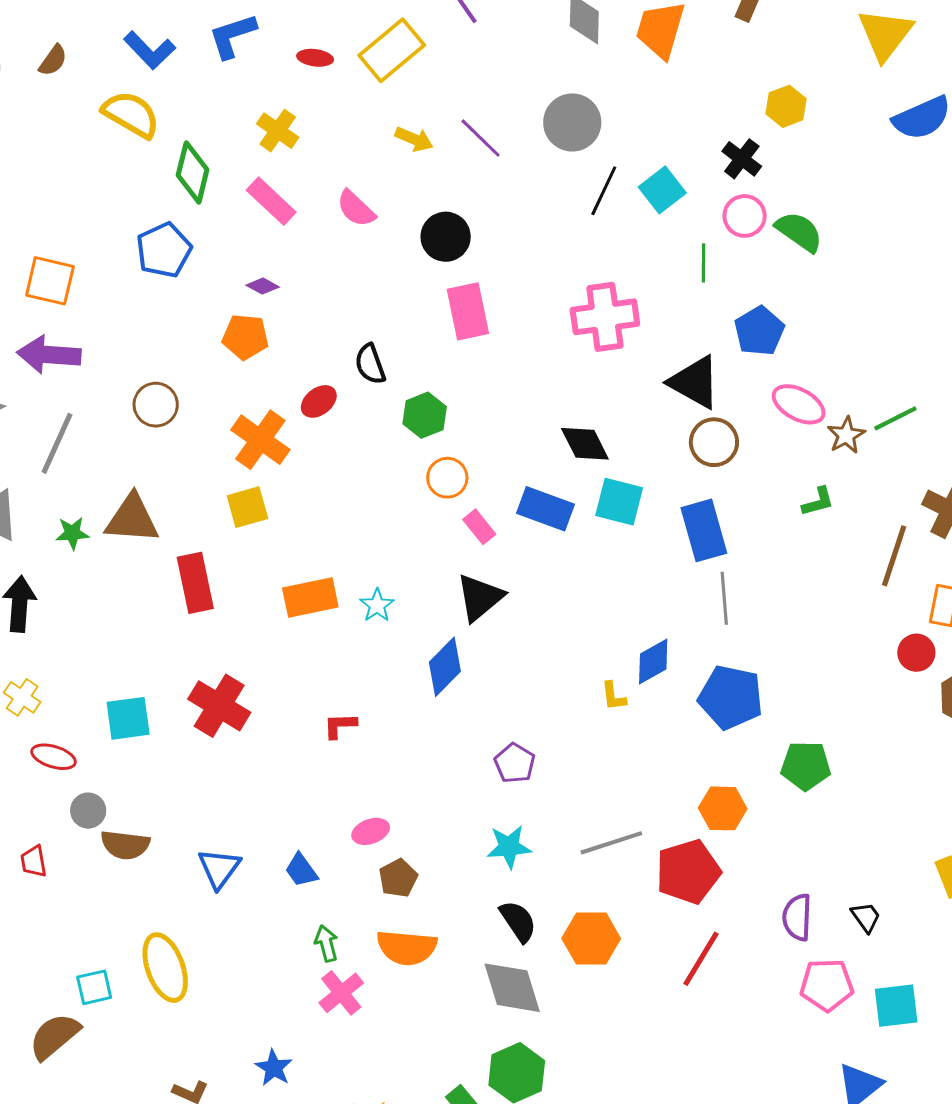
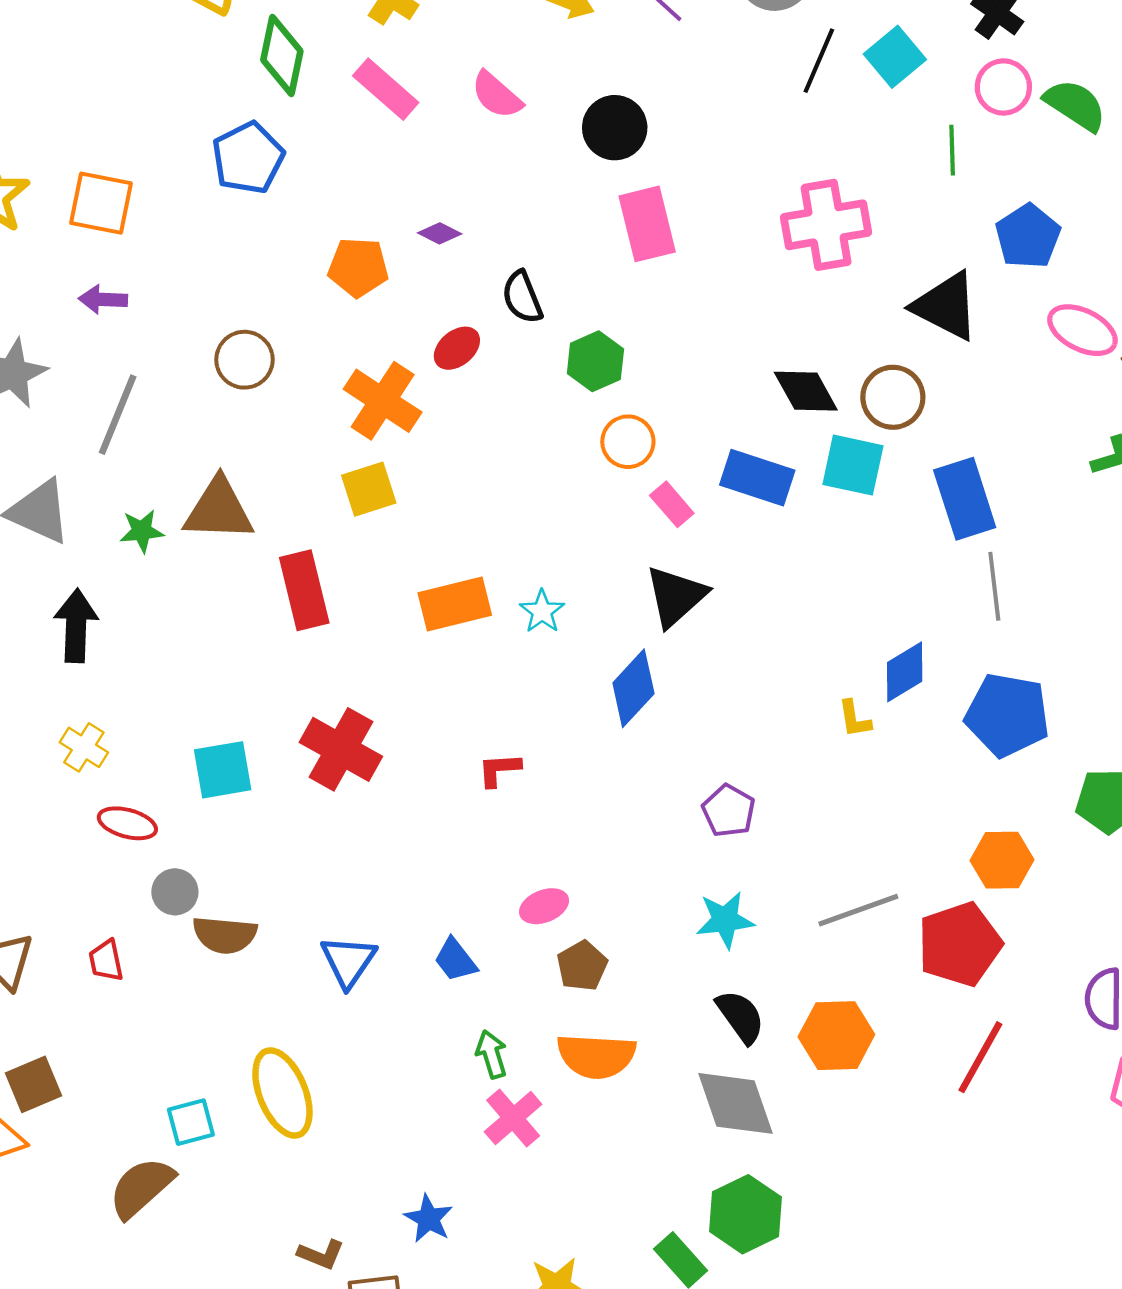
purple diamond: (263, 286) -> (440, 233), moved
purple arrow: (49, 355) -> (103, 299), size x0.6
brown circle: (714, 442) -> (893, 397), moved

